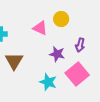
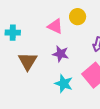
purple star: (57, 54) -> (61, 54), moved

